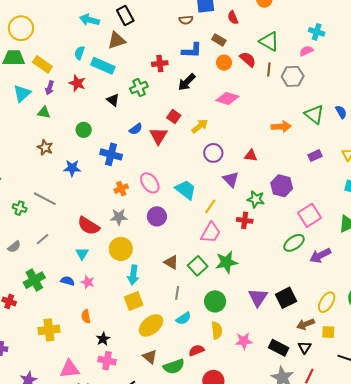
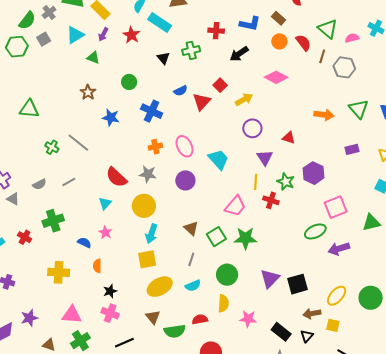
pink semicircle: (306, 51) -> (352, 38), moved
yellow line: (210, 206) -> (256, 182), moved, turned -42
blue semicircle: (68, 281) -> (84, 243), moved

